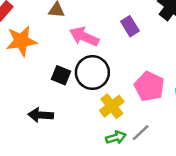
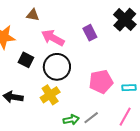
black square: (61, 75) -> (26, 60), moved
pink pentagon: (149, 86) -> (101, 82), turned 30
yellow cross: (112, 106) -> (50, 95), moved

